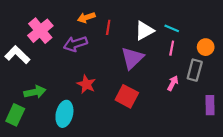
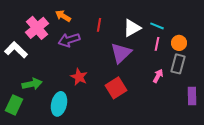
orange arrow: (86, 18) -> (63, 16), moved, turned 49
orange circle: (206, 47) -> (179, 43), moved
red square: (127, 96) -> (116, 88), turned 30

